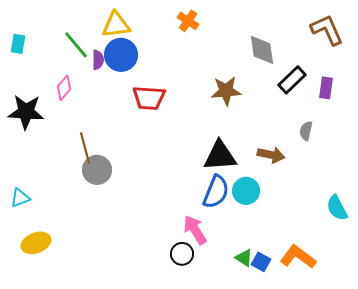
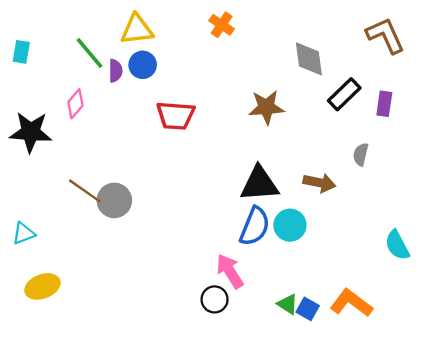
blue circle: (121, 55) -> (143, 65), size x0.7
brown line: (85, 148) -> (85, 191), moved, turned -40

